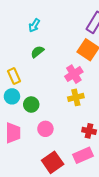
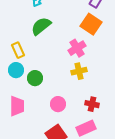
green semicircle: (37, 52) -> (41, 26), size x1.5
pink circle: (45, 129) -> (58, 104), moved

